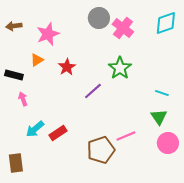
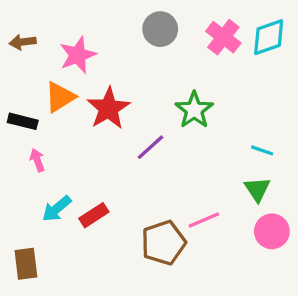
pink cross: (123, 28) -> (223, 37), moved
orange triangle: (37, 60) -> (60, 97), size x1.5
red star: (67, 67) -> (108, 108), size x1.5

